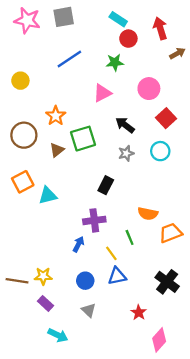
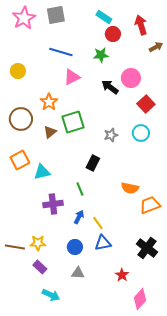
pink star: (27, 20) -> (24, 18), turned 30
blue line: (69, 59) -> (61, 52), turned 50
pink triangle: (102, 93) -> (72, 77), moved
black arrow: (125, 125) -> (110, 87), moved
purple cross: (94, 220) -> (53, 204), moved
green line: (130, 237) -> (80, 189), moved
blue arrow: (78, 244) -> (79, 217), moved
gray triangle: (89, 310) -> (78, 273), turned -40

